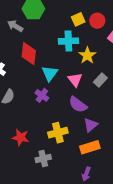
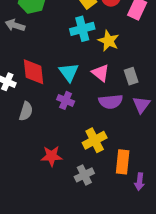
red diamond: (29, 54) -> (33, 72), moved
gray rectangle: (100, 80) -> (131, 76), moved, turned -48
purple semicircle: (78, 105) -> (111, 102), turned -30
purple triangle: (91, 125) -> (141, 105), moved
orange rectangle: (90, 147) -> (123, 162), moved, turned -54

